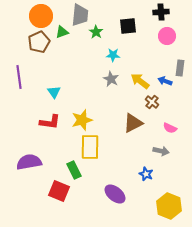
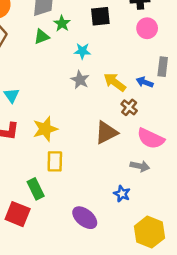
green triangle: (62, 32) -> (42, 37), moved
pink semicircle: (170, 128) -> (151, 139), size x1.6
yellow rectangle: (90, 147) -> (55, 161), size x0.7

